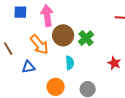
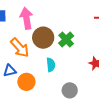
orange circle: (56, 87) -> (26, 82), moved

